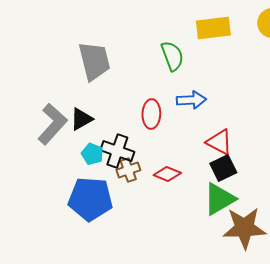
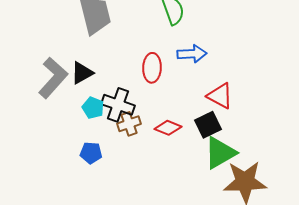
black square: (223, 168) -> (208, 125), moved
blue pentagon: (90, 199) -> (91, 153), size x0.5

